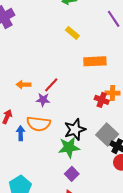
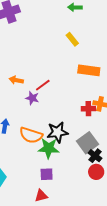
red cross: (102, 100) -> (88, 109), turned -32
orange semicircle: (38, 124) -> (31, 135), moved
purple square: (72, 174) -> (47, 174), turned 32

